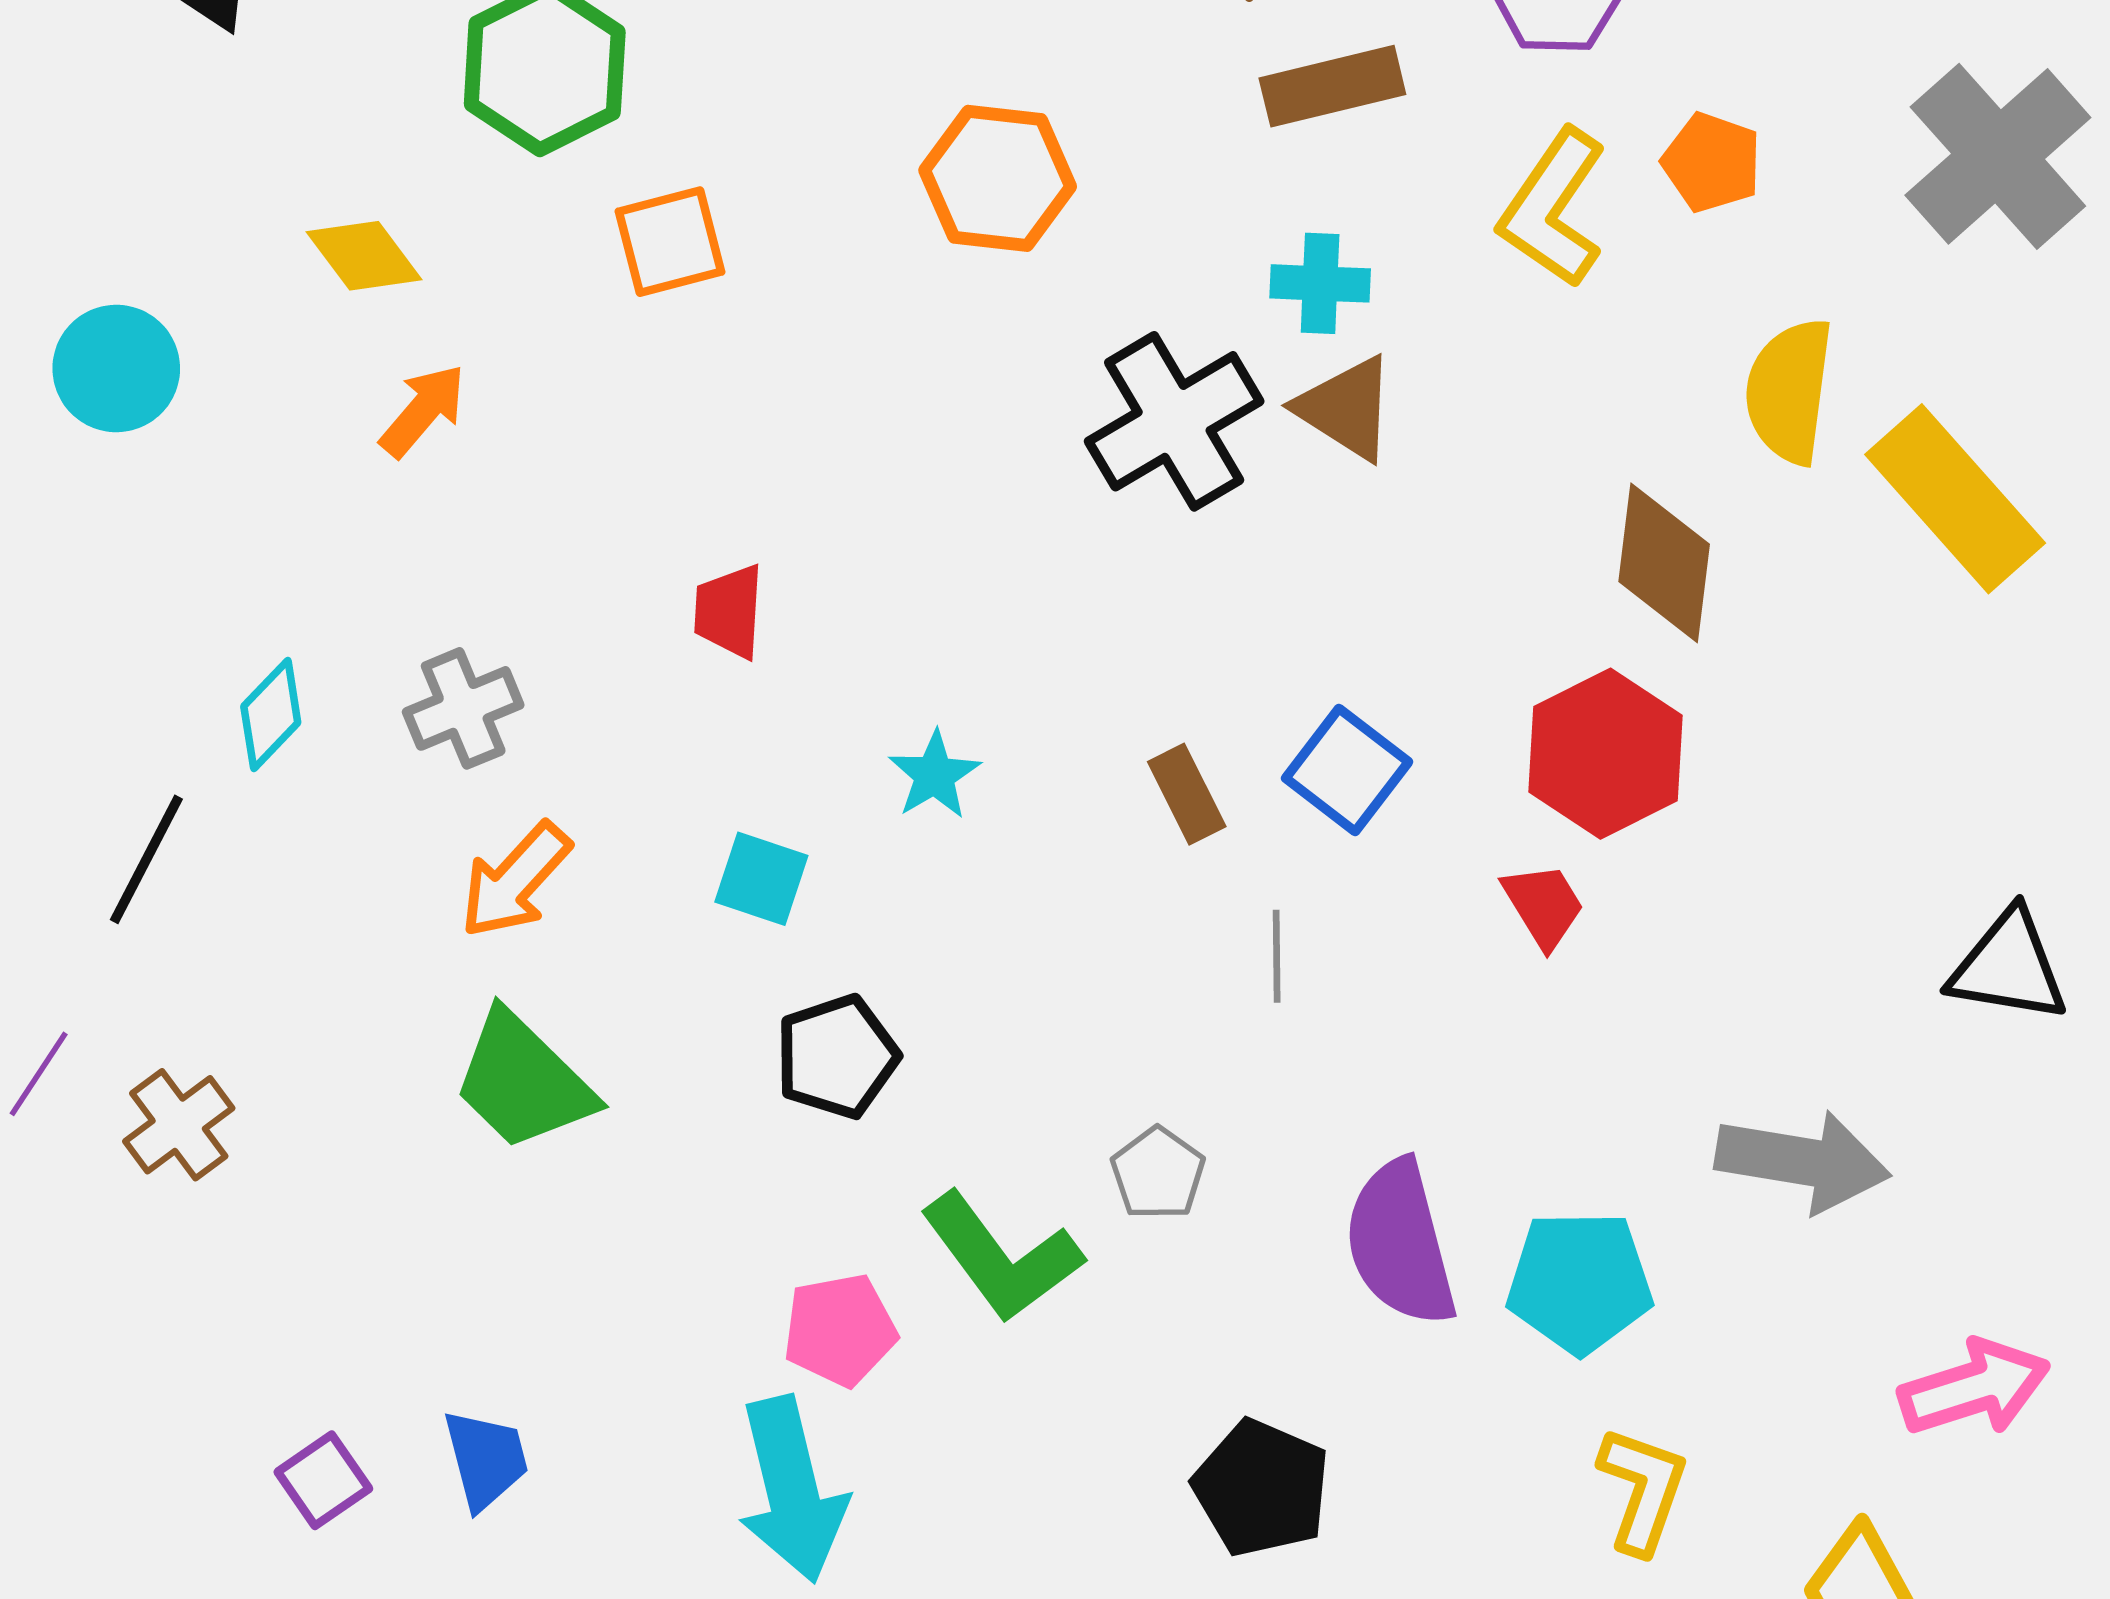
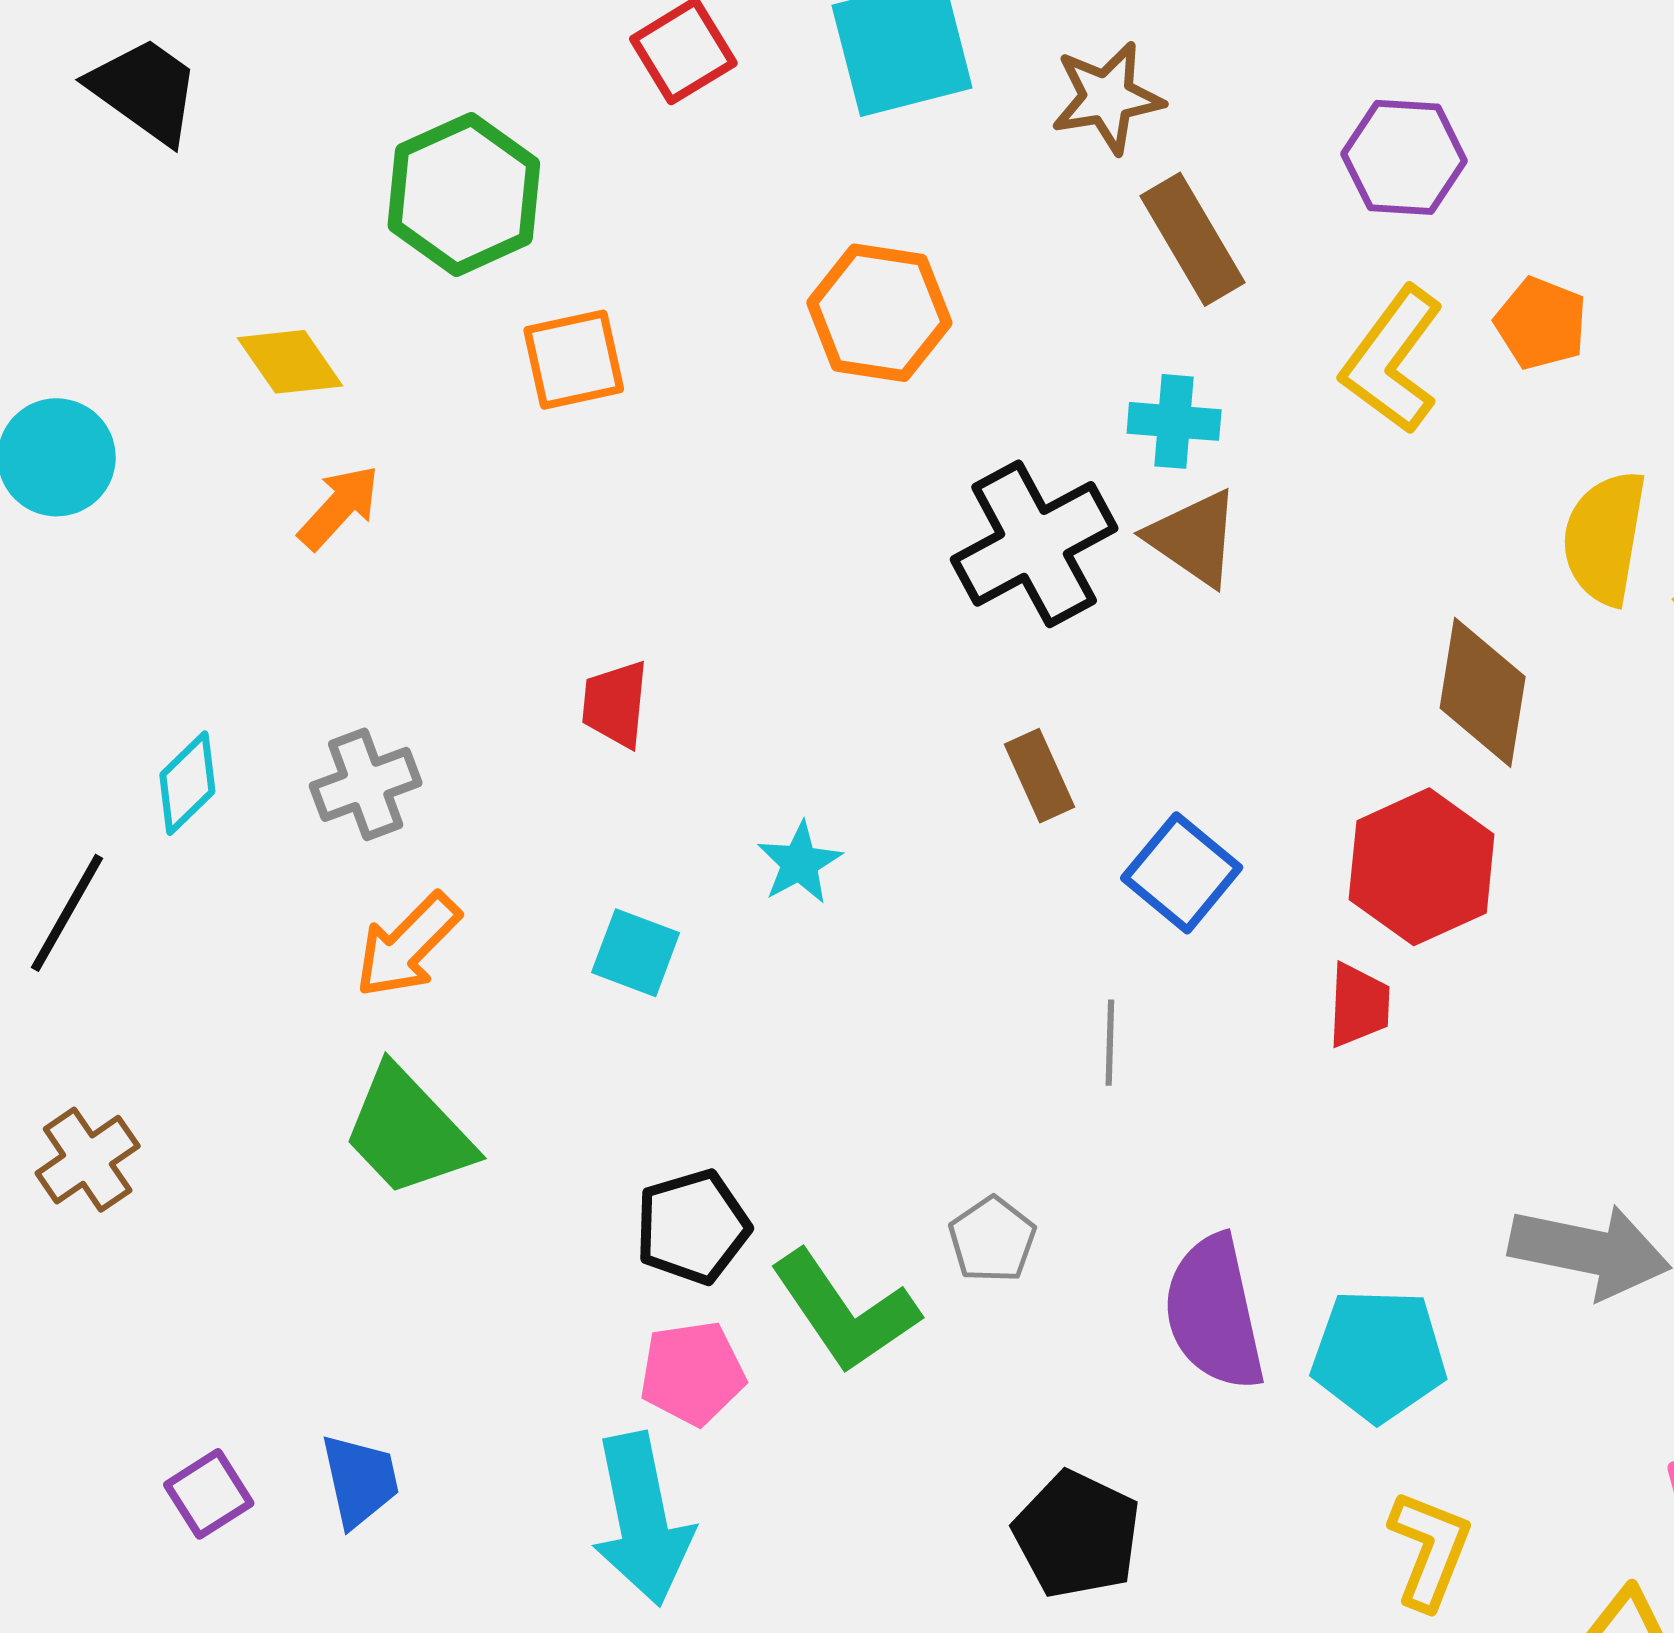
brown rectangle: (1332, 86) -> (1193, 239), turned 71
brown rectangle: (1187, 794) -> (1040, 776), moved
red trapezoid: (1543, 905) -> (1359, 1005), turned 32
black pentagon: (837, 1057) -> (693, 1227), moved

